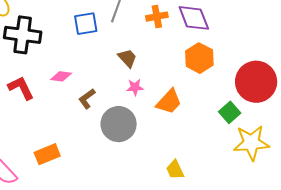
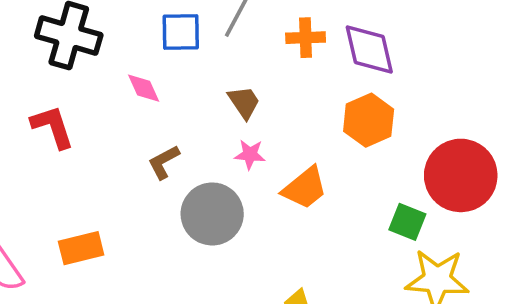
pink diamond: (61, 76) -> (144, 88), moved, turned 50
green square: (230, 112) -> (407, 222), turned -35

